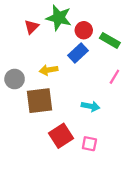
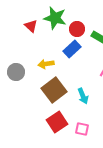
red triangle: (32, 27) -> (31, 26), turned -32
brown square: (39, 101) -> (54, 90), moved, turned -30
cyan arrow: (91, 106) -> (83, 96), turned 56

